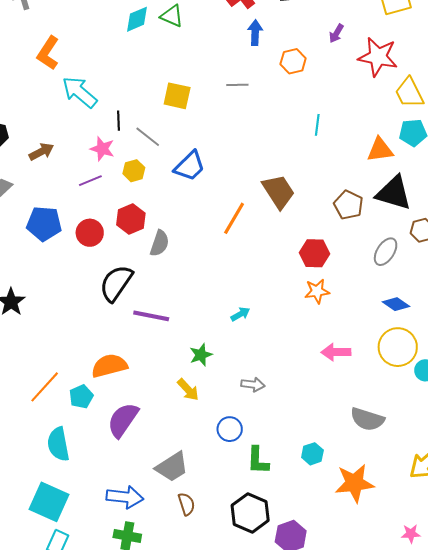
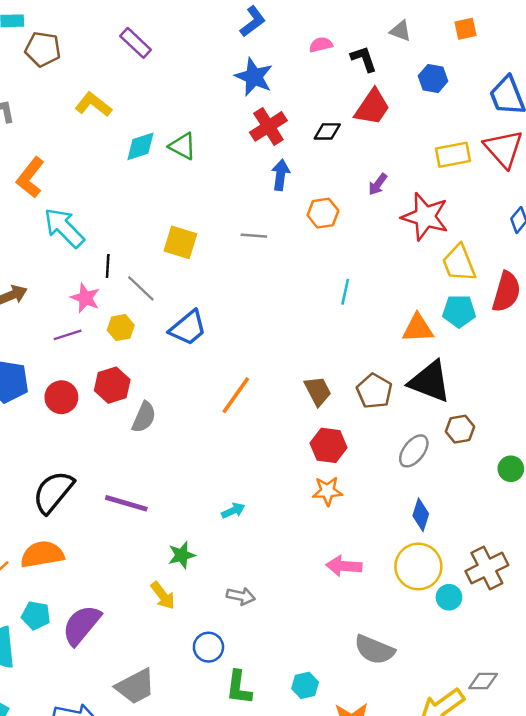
brown trapezoid: (278, 191) -> (318, 391), moved, size x0.7
black semicircle: (116, 283) -> (53, 492), moved
blue diamond: (396, 304) -> (421, 515), turned 68
orange semicircle: (109, 366) -> (42, 554), moved
cyan pentagon: (81, 397) -> (36, 616), moved, turned 30

